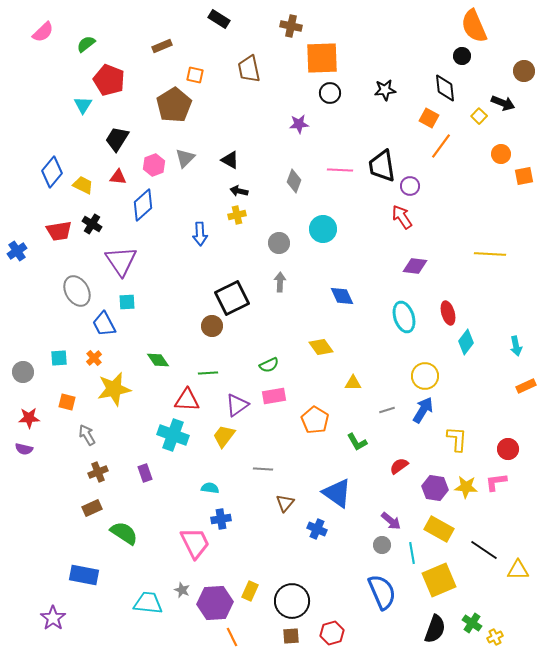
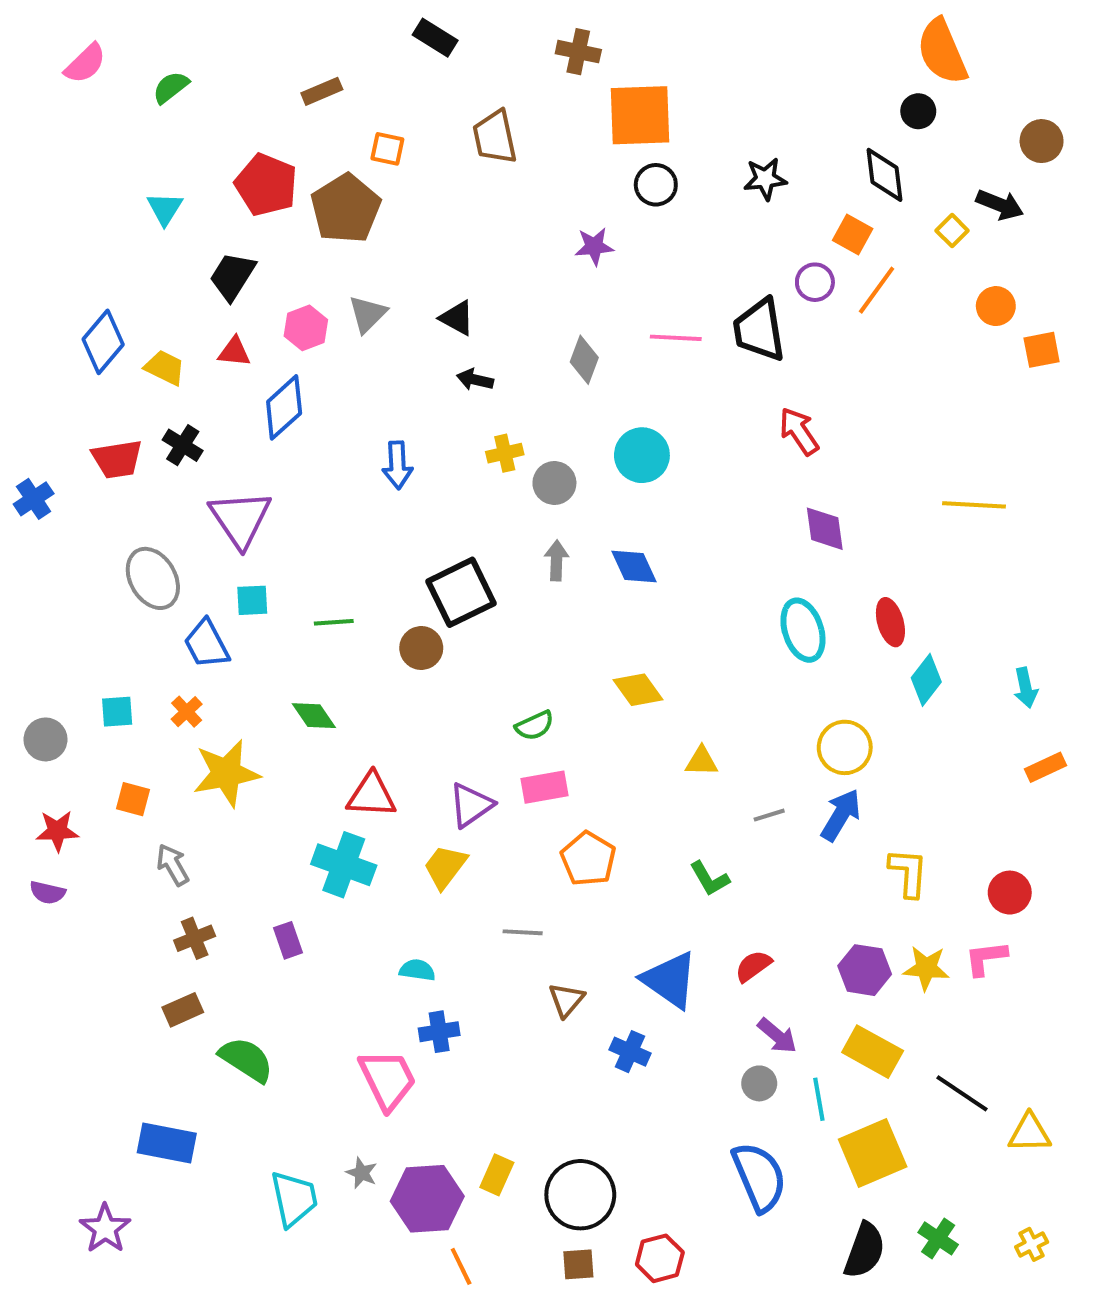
red pentagon: (109, 80) -> (266, 185), moved
purple circle: (410, 186) -> (815, 282), moved
yellow cross: (237, 215) -> (505, 453), moved
purple diamond: (415, 266) -> (825, 529), turned 75
blue diamond: (342, 296) -> (634, 566), moved
green line: (208, 373) -> (334, 622), moved
orange pentagon: (315, 420) -> (588, 859), moved
red semicircle: (399, 466) -> (753, 966), moved
cyan trapezoid: (148, 603) -> (294, 1199), turned 72
yellow cross: (495, 637) -> (1032, 1244), moved

